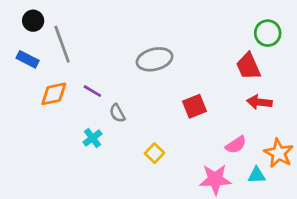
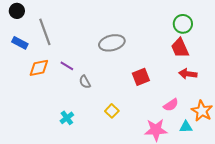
black circle: (33, 21) -> (17, 11), moved
green circle: (268, 33) -> (183, 24), moved
cyan cross: (92, 138) -> (67, 118), moved

